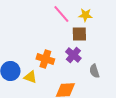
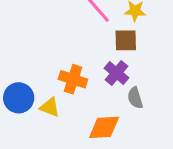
gray semicircle: (94, 71) -> (135, 98), moved

